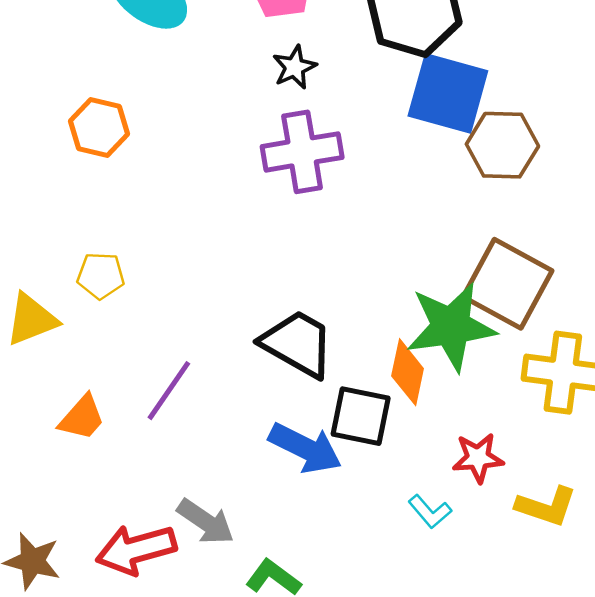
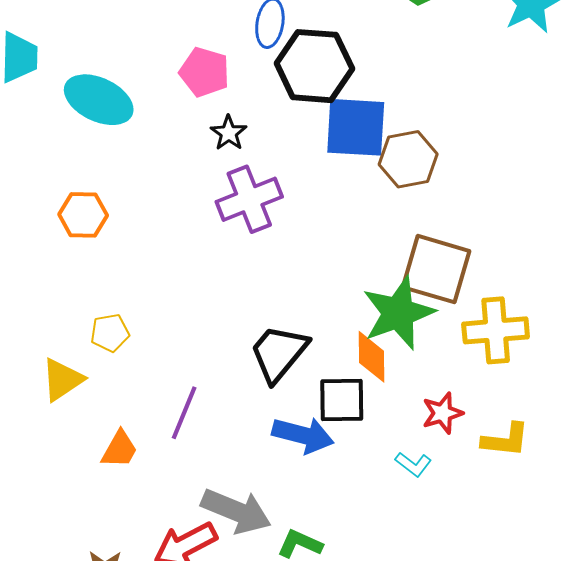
black trapezoid: (297, 344) -> (279, 353), turned -68
gray arrow: (206, 522) -> (236, 511), size x1.4

